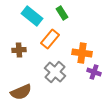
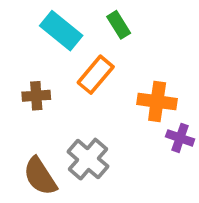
gray cross: (55, 72) -> (88, 159), moved
brown semicircle: (21, 92) -> (40, 176), turned 80

